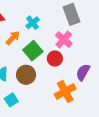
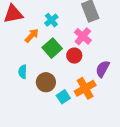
brown circle: (26, 75) -> (46, 82), moved
cyan square: (11, 100) -> (63, 97), moved

